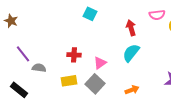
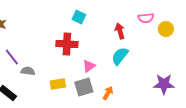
red cross: (74, 55) -> (67, 44), moved, size x1.5
gray square: (95, 84) -> (84, 87), turned 30
orange arrow: (132, 90) -> (108, 93), moved, turned -40

